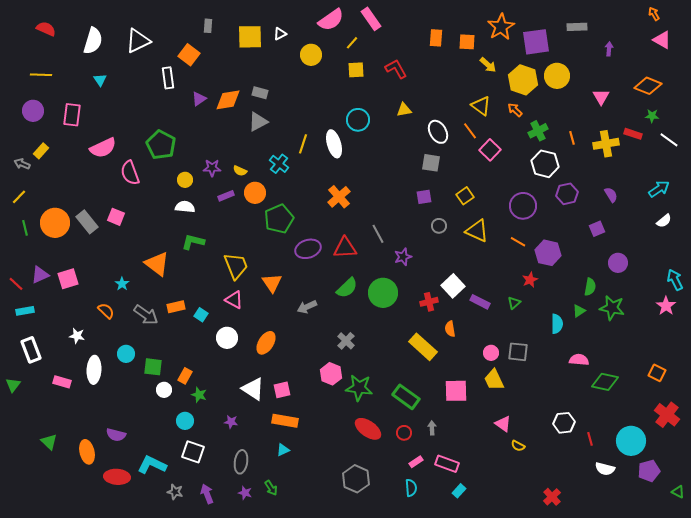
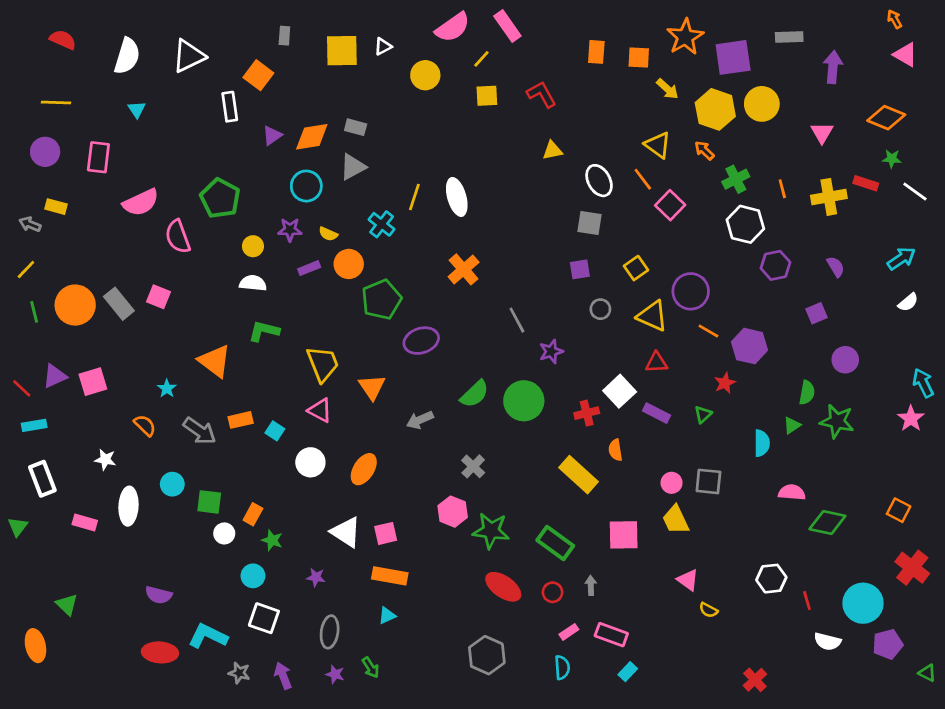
purple arrow: (609, 49) -> (833, 67), size x1.6
cyan circle: (358, 120) -> (306, 186), moved
yellow rectangle: (41, 151) -> (56, 207), turned 63
purple circle: (523, 206) -> (691, 291), moved
red triangle: (345, 248) -> (656, 362), moved, size x0.7
orange ellipse: (87, 452) -> (35, 646), moved

